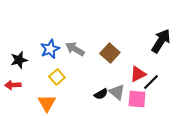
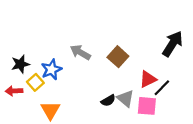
blue star: (50, 49) -> (51, 70), moved
yellow square: (57, 77) -> (35, 82), moved

